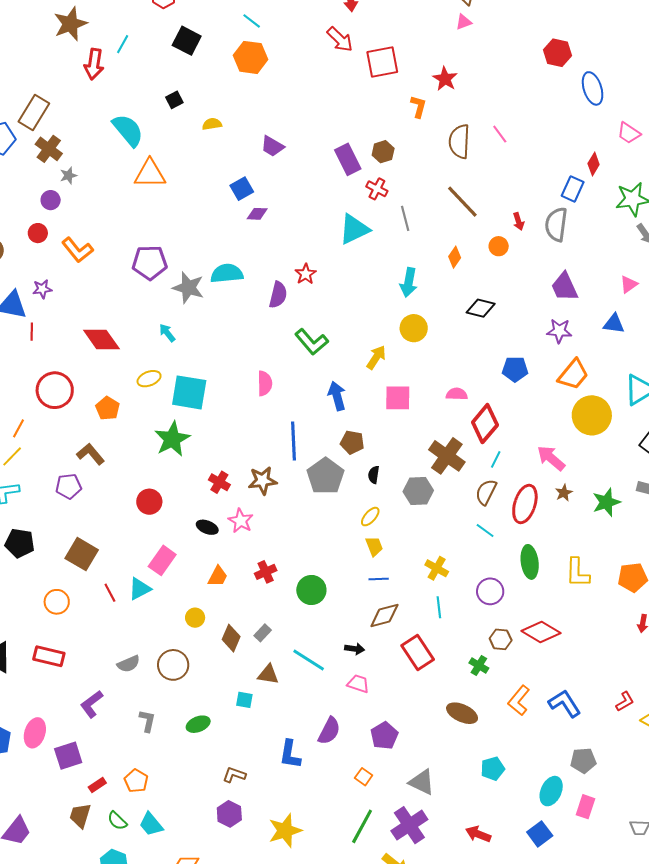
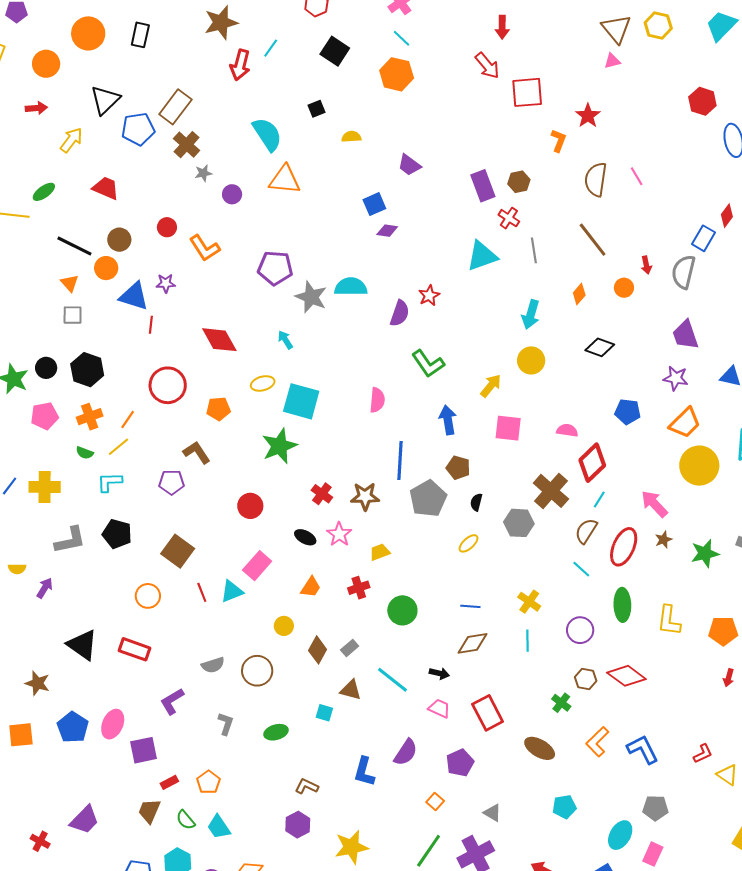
purple circle: (51, 200) -> (232, 194), moved
orange pentagon: (108, 408) -> (218, 409), turned 30
yellow trapezoid: (374, 546) -> (380, 552), moved, turned -95
red rectangle: (418, 653) -> (488, 713), moved
gray triangle: (422, 782) -> (492, 813), size x0.7

